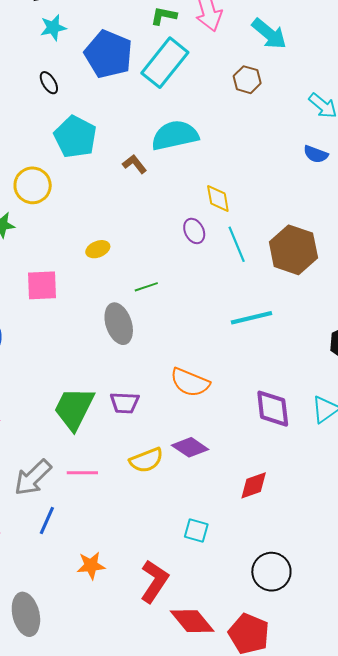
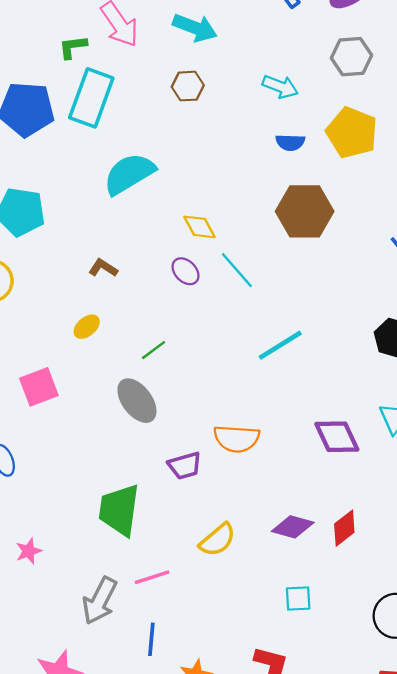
brown L-shape: (135, 164) -> (103, 268), moved
brown hexagon: (293, 250) -> (305, 211), moved
purple trapezoid: (125, 403) -> (185, 466), moved
purple diamond: (190, 447) -> (293, 527), moved
blue line: (47, 520) -> (151, 639), moved

